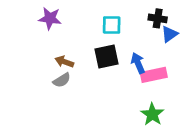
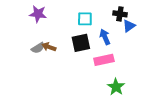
blue arrow: (138, 63) -> (105, 37), moved
pink rectangle: (154, 75) -> (104, 60), moved
gray semicircle: (62, 80) -> (38, 48), moved

